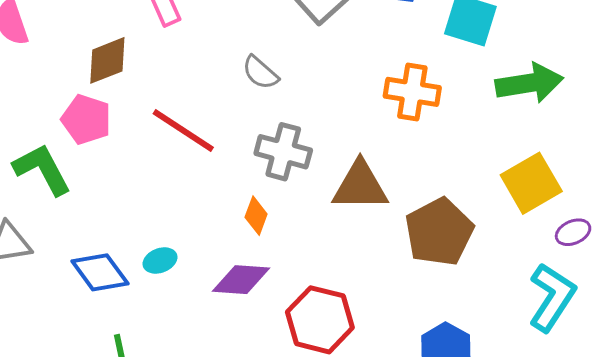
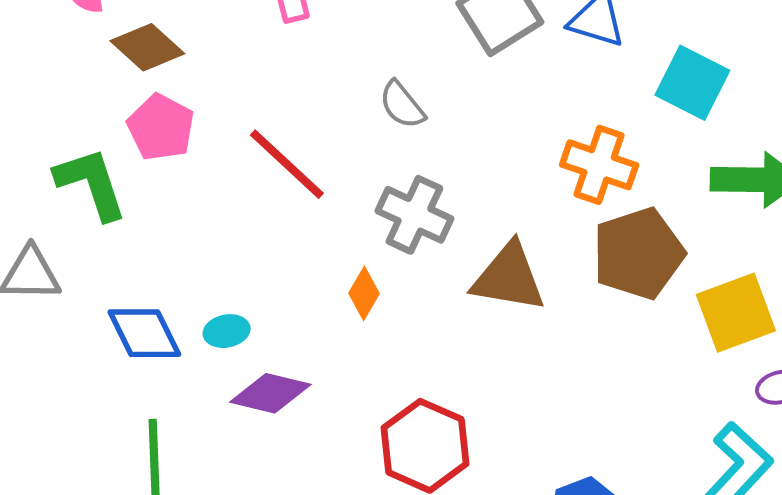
brown diamond: (107, 60) -> (147, 47), moved, turned 54
brown pentagon: (439, 232) -> (638, 253), moved
purple diamond: (241, 280) -> (270, 393), moved

